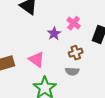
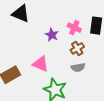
pink cross: (74, 23) -> (74, 28), moved

